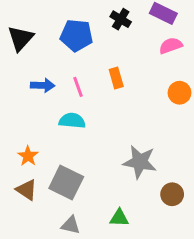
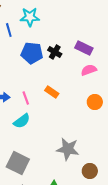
blue pentagon: (77, 35) -> (32, 53), moved
orange rectangle: (116, 78) -> (52, 92), turned -40
cyan semicircle: (72, 121) -> (22, 121), turned 138

